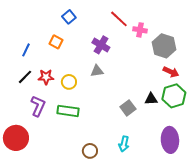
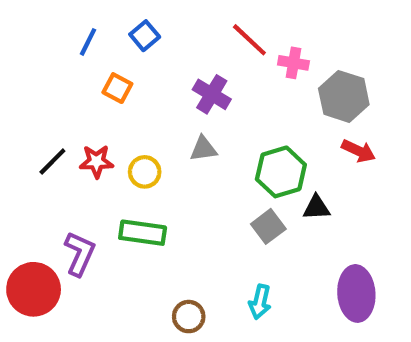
blue line: (26, 50) -> (88, 42), moved
green hexagon: (174, 96) -> (281, 172), moved
purple L-shape: (38, 106) -> (80, 254), moved

